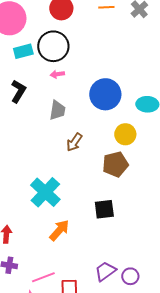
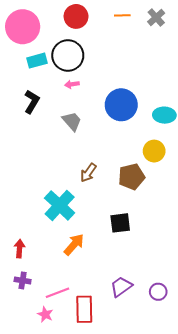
gray trapezoid: (57, 110) -> (72, 121), turned -50
yellow circle: (125, 134) -> (154, 151), moved
brown arrow: (74, 142) -> (88, 173), moved
purple circle: (130, 276) -> (158, 292), moved

